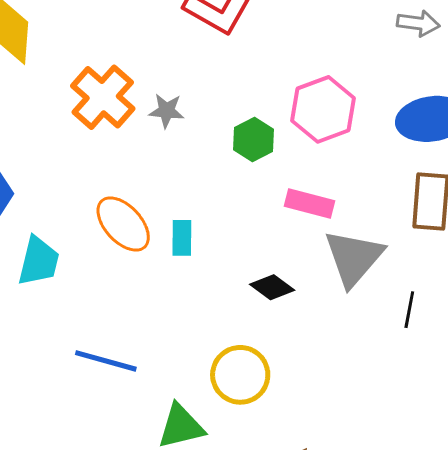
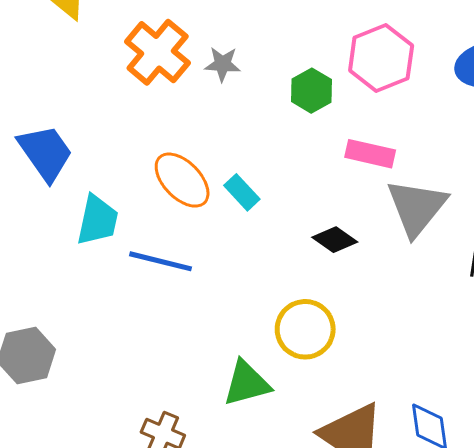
cyan rectangle: (182, 238) -> (242, 192), turned -42
blue line: (106, 361) -> (160, 261), moved

